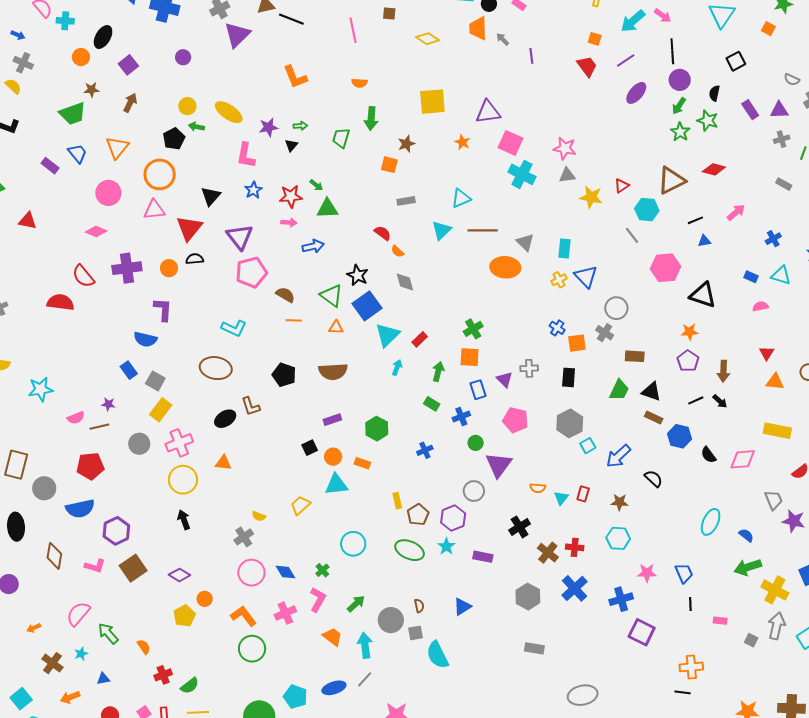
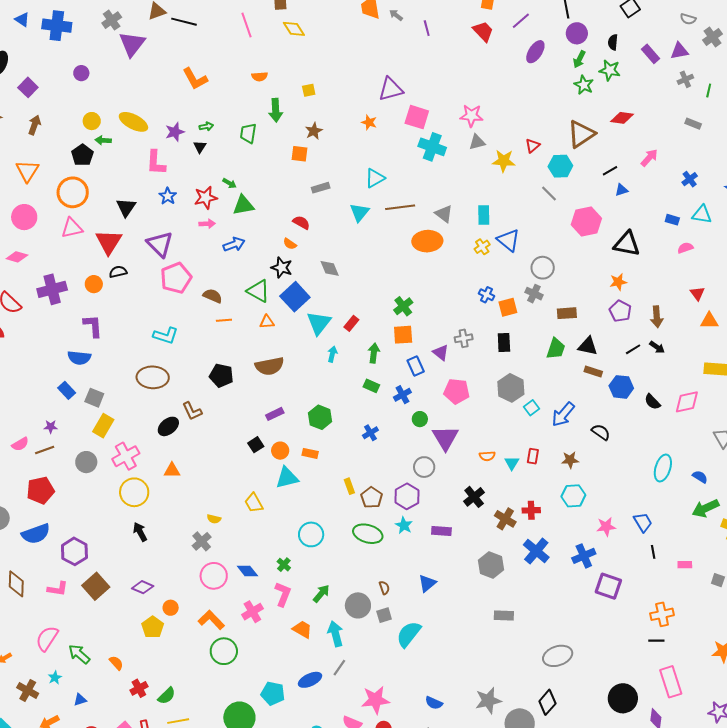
yellow diamond: (427, 39) -> (294, 29), moved, turned 30
yellow square: (432, 102) -> (309, 90), moved, size x0.5
orange semicircle: (397, 251) -> (290, 244), moved
yellow trapezoid: (300, 505) -> (254, 503), turned -70
cyan semicircle: (438, 655) -> (409, 634), turned 72

